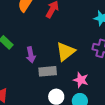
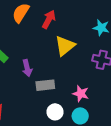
yellow triangle: (66, 52) -> (65, 46), moved

